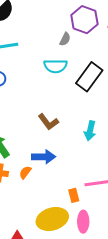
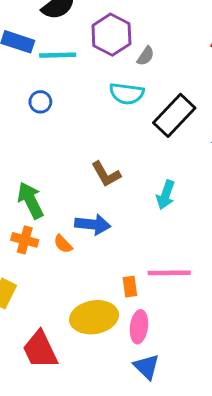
purple hexagon: (84, 20) -> (111, 35), moved
orange semicircle: (25, 172) -> (63, 244), turned -88

